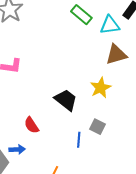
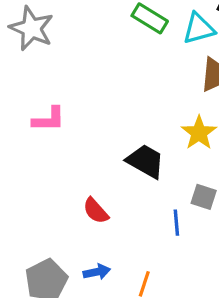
blue arrow: (17, 149) -> (97, 272), moved

